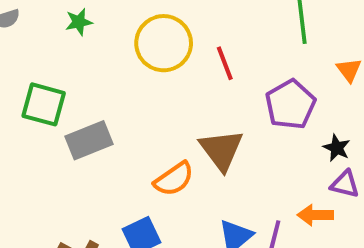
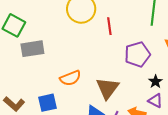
brown triangle: (221, 150) -> (107, 88), moved

